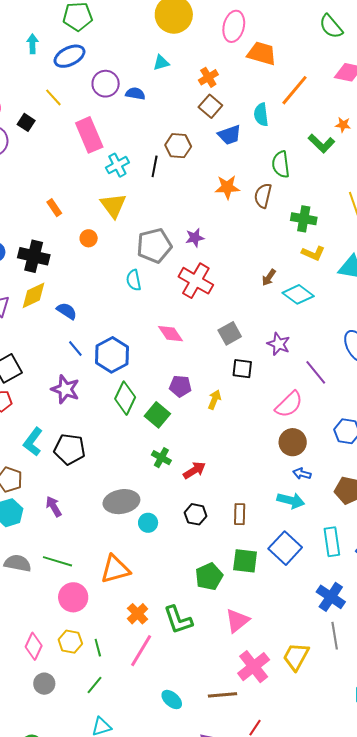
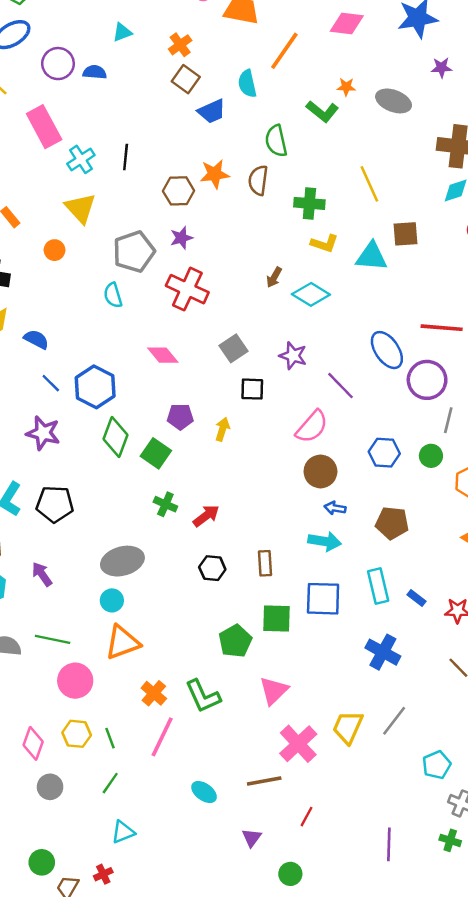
brown hexagon: (178, 146) -> (179, 191), moved
cyan circle: (148, 523) -> (112, 600), moved
blue square: (285, 548) -> (323, 599), turned -36
gray line: (335, 636) -> (394, 721), moved, turned 52

